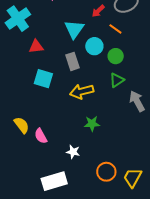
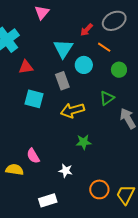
green circle: (116, 56) -> (119, 70), moved
yellow semicircle: (22, 125) -> (15, 170), moved, turned -42
white rectangle: (54, 181) -> (48, 200), size x0.7

